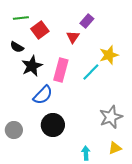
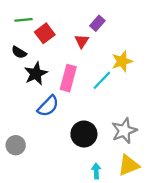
black circle: (53, 125) -> (84, 134), moved
yellow triangle: (115, 148) -> (129, 165), size x1.5

